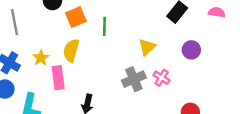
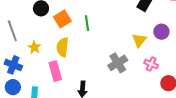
yellow triangle: (147, 47) -> (139, 40), moved
yellow star: (41, 58) -> (34, 47), moved
pink cross: (162, 78) -> (151, 64), moved

